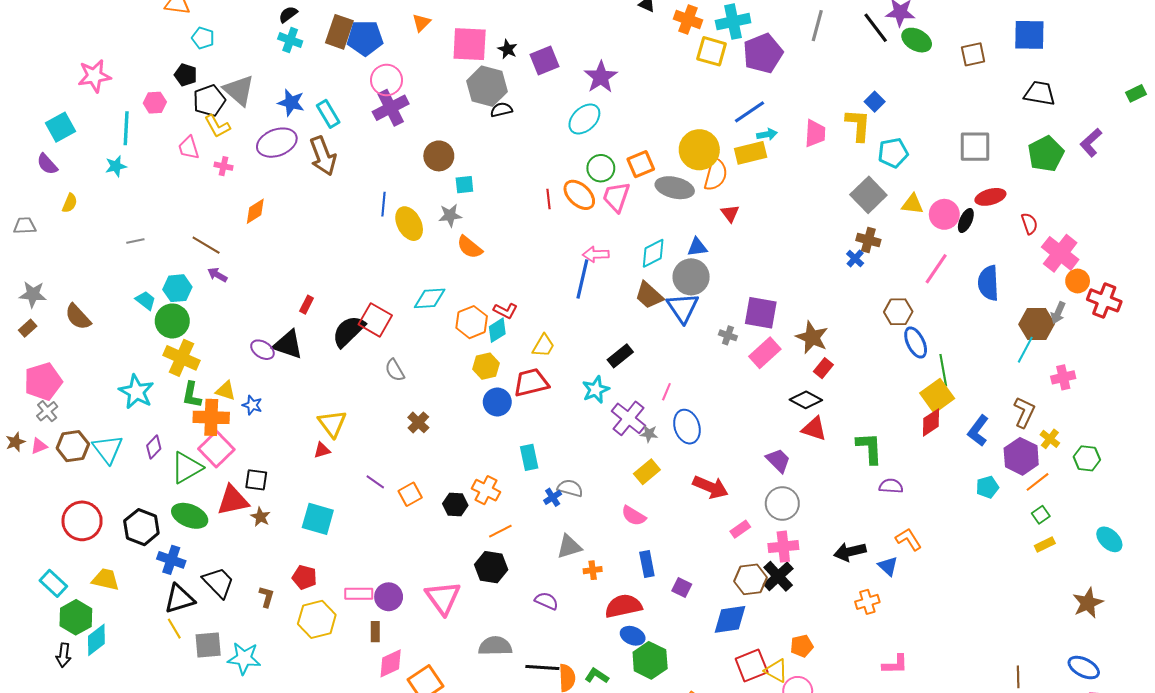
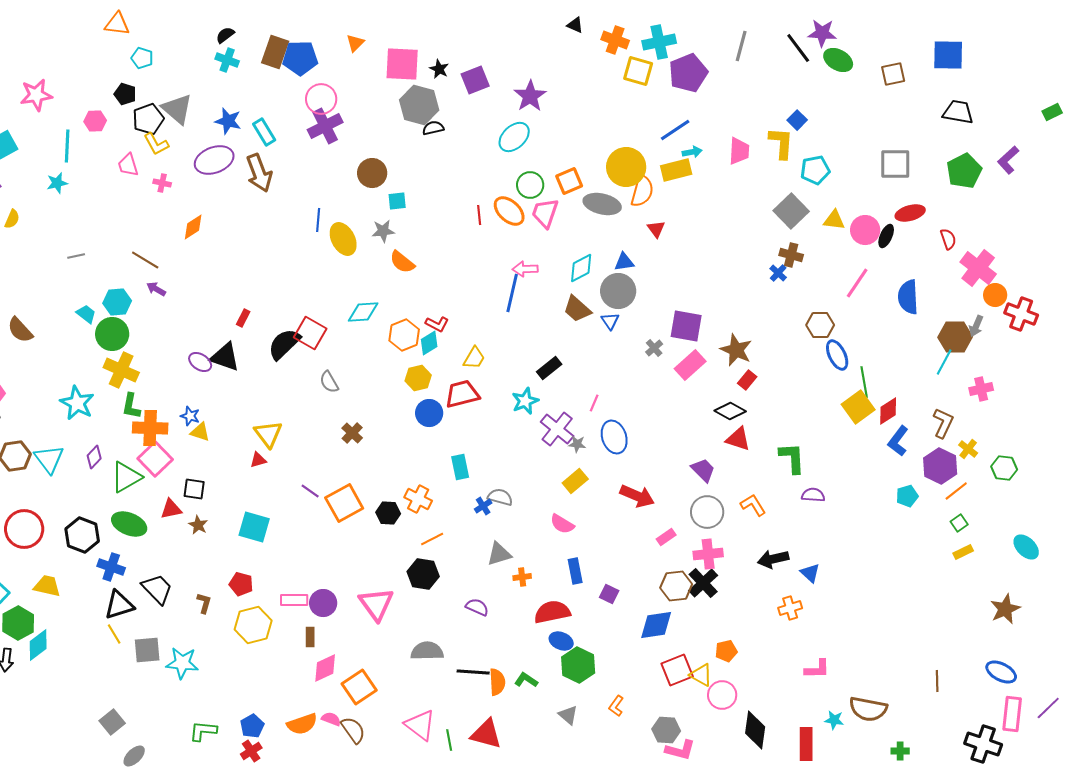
blue triangle: (683, 308) -> (610, 321), size x0.6
gray cross: (728, 335) -> (654, 348), turned 30
yellow triangle: (226, 391) -> (200, 432), moved
red diamond: (931, 422) -> (888, 411), moved
orange square: (410, 494) -> (344, 503), size x1.6
red triangle: (233, 500) -> (171, 509), size x0.7
orange L-shape: (908, 539) -> (753, 505), moved

